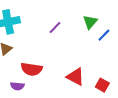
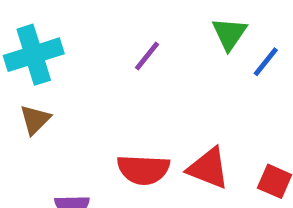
red semicircle: (32, 69) -> (143, 170), moved

